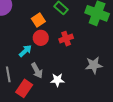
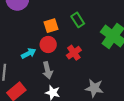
red cross: (66, 39) -> (74, 53), turned -32
gray arrow: (37, 71) -> (47, 70), moved

